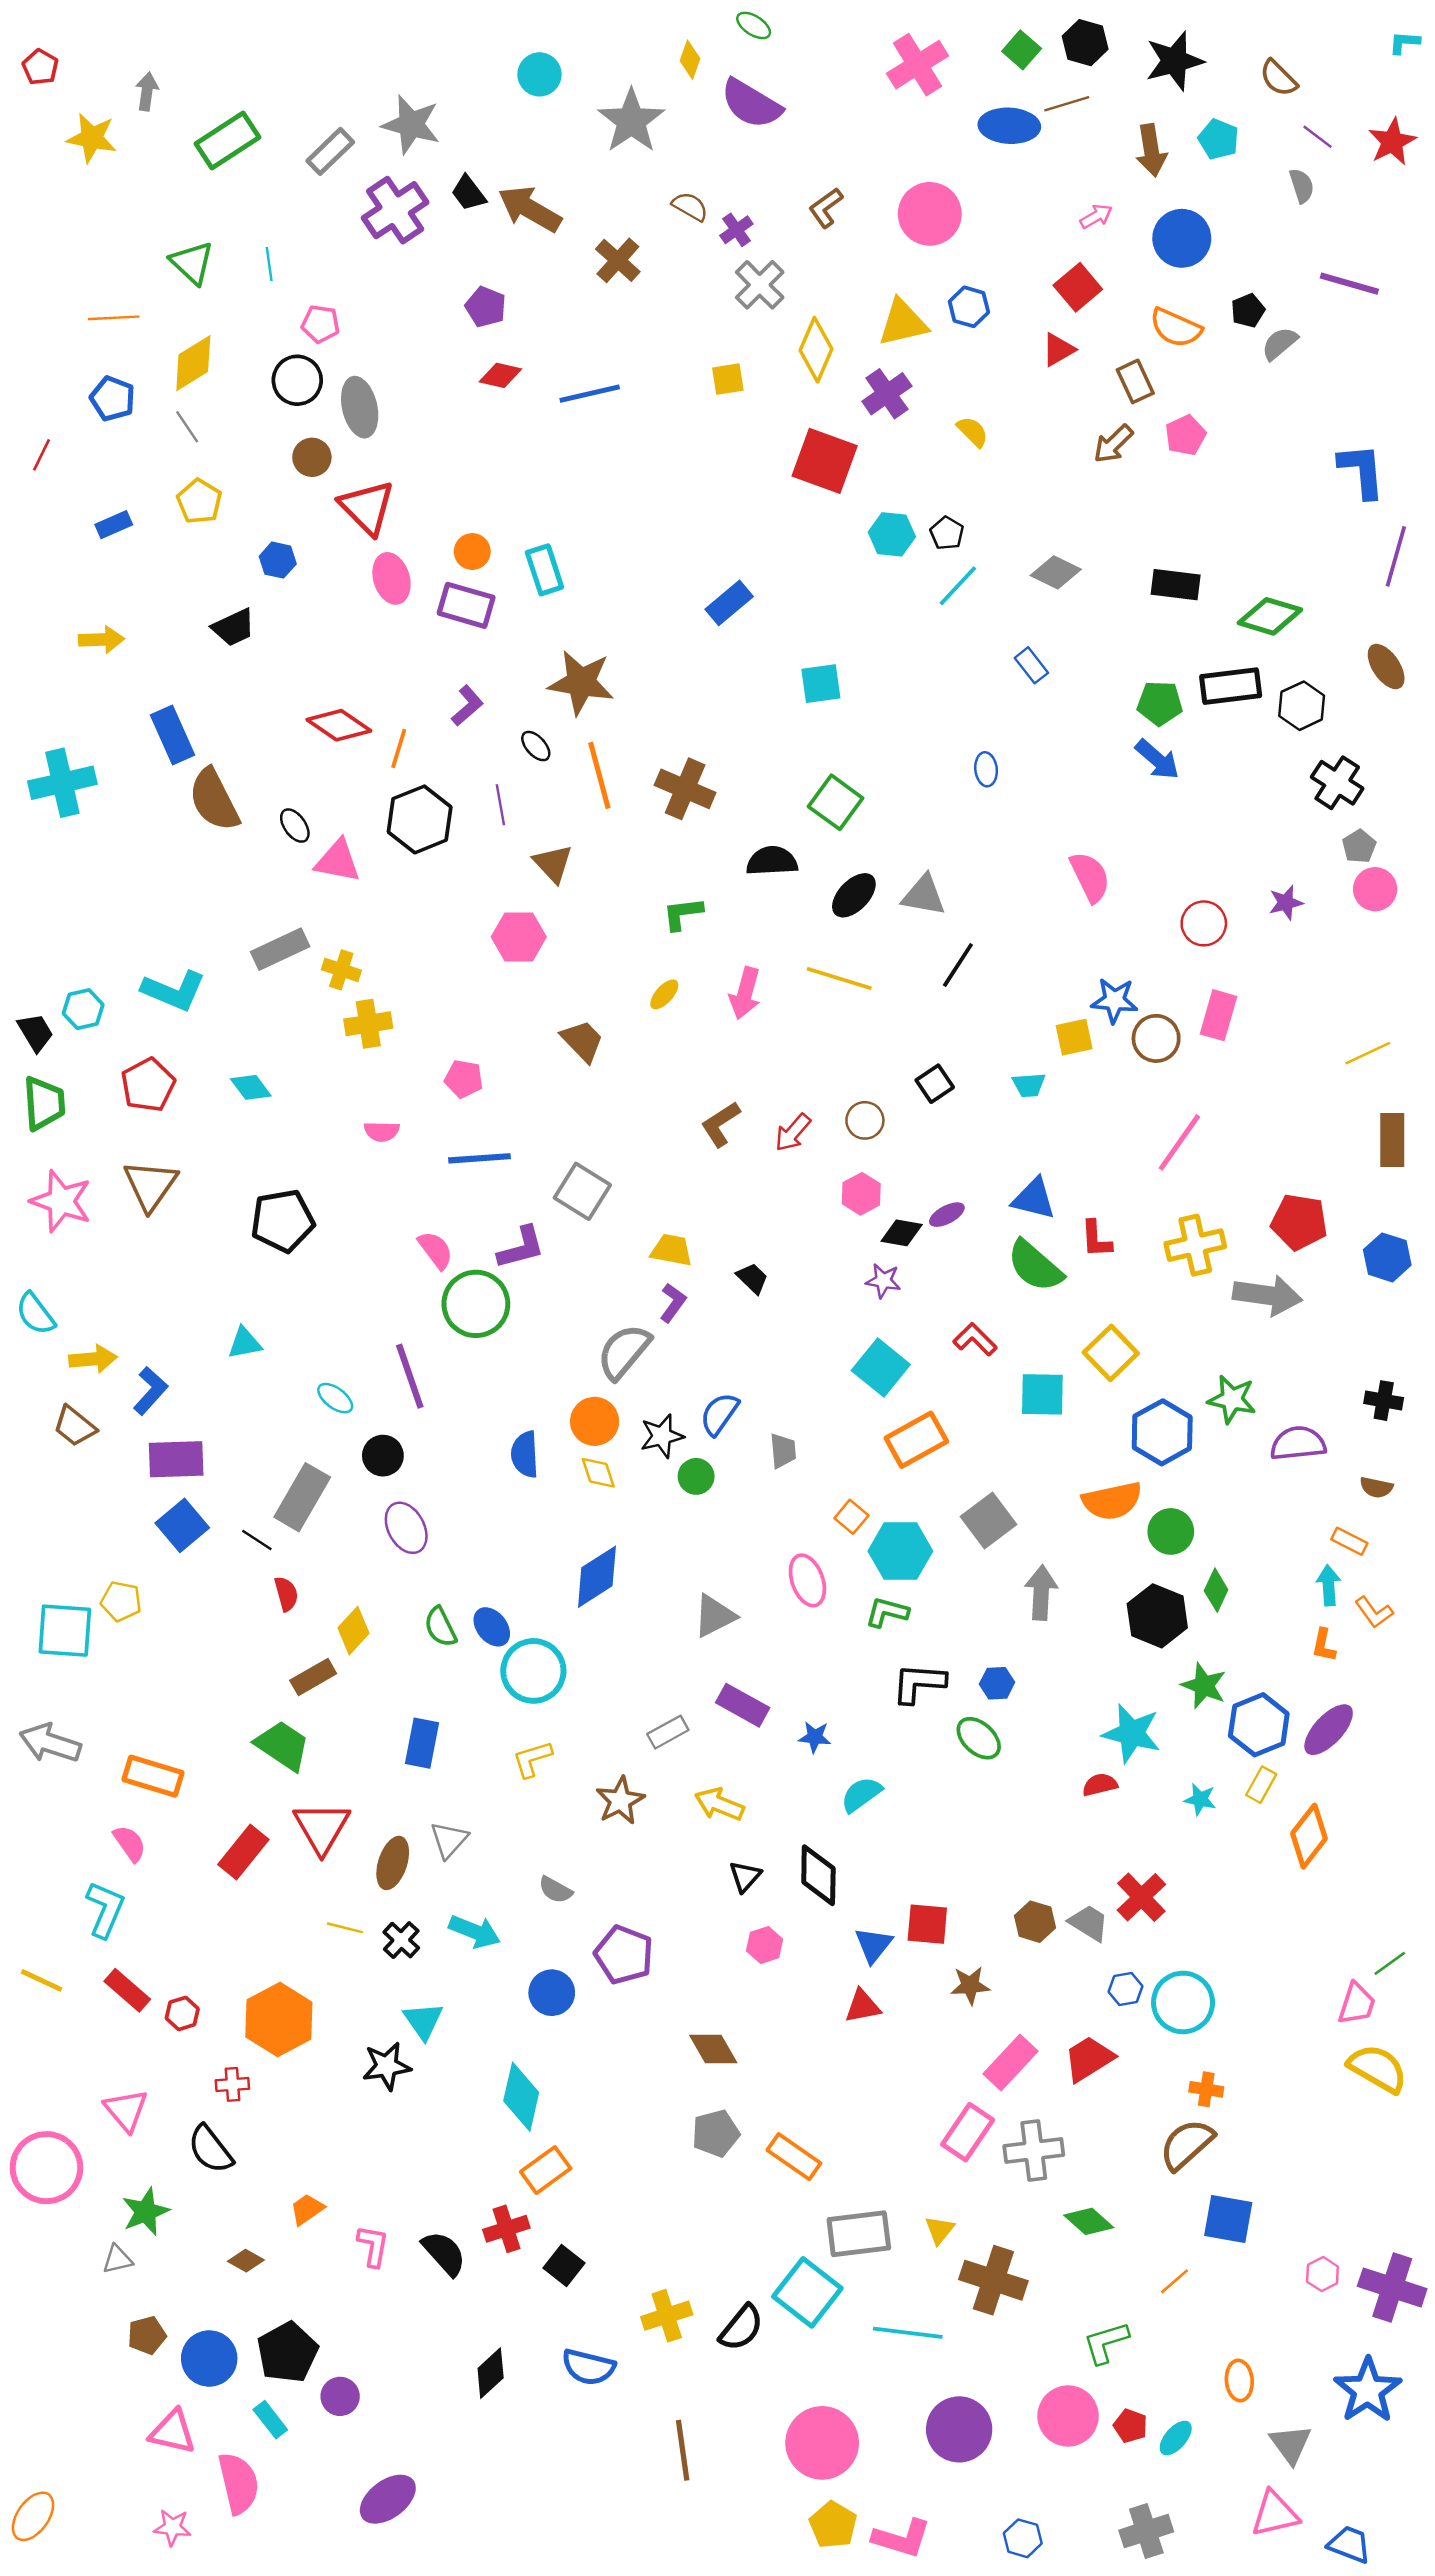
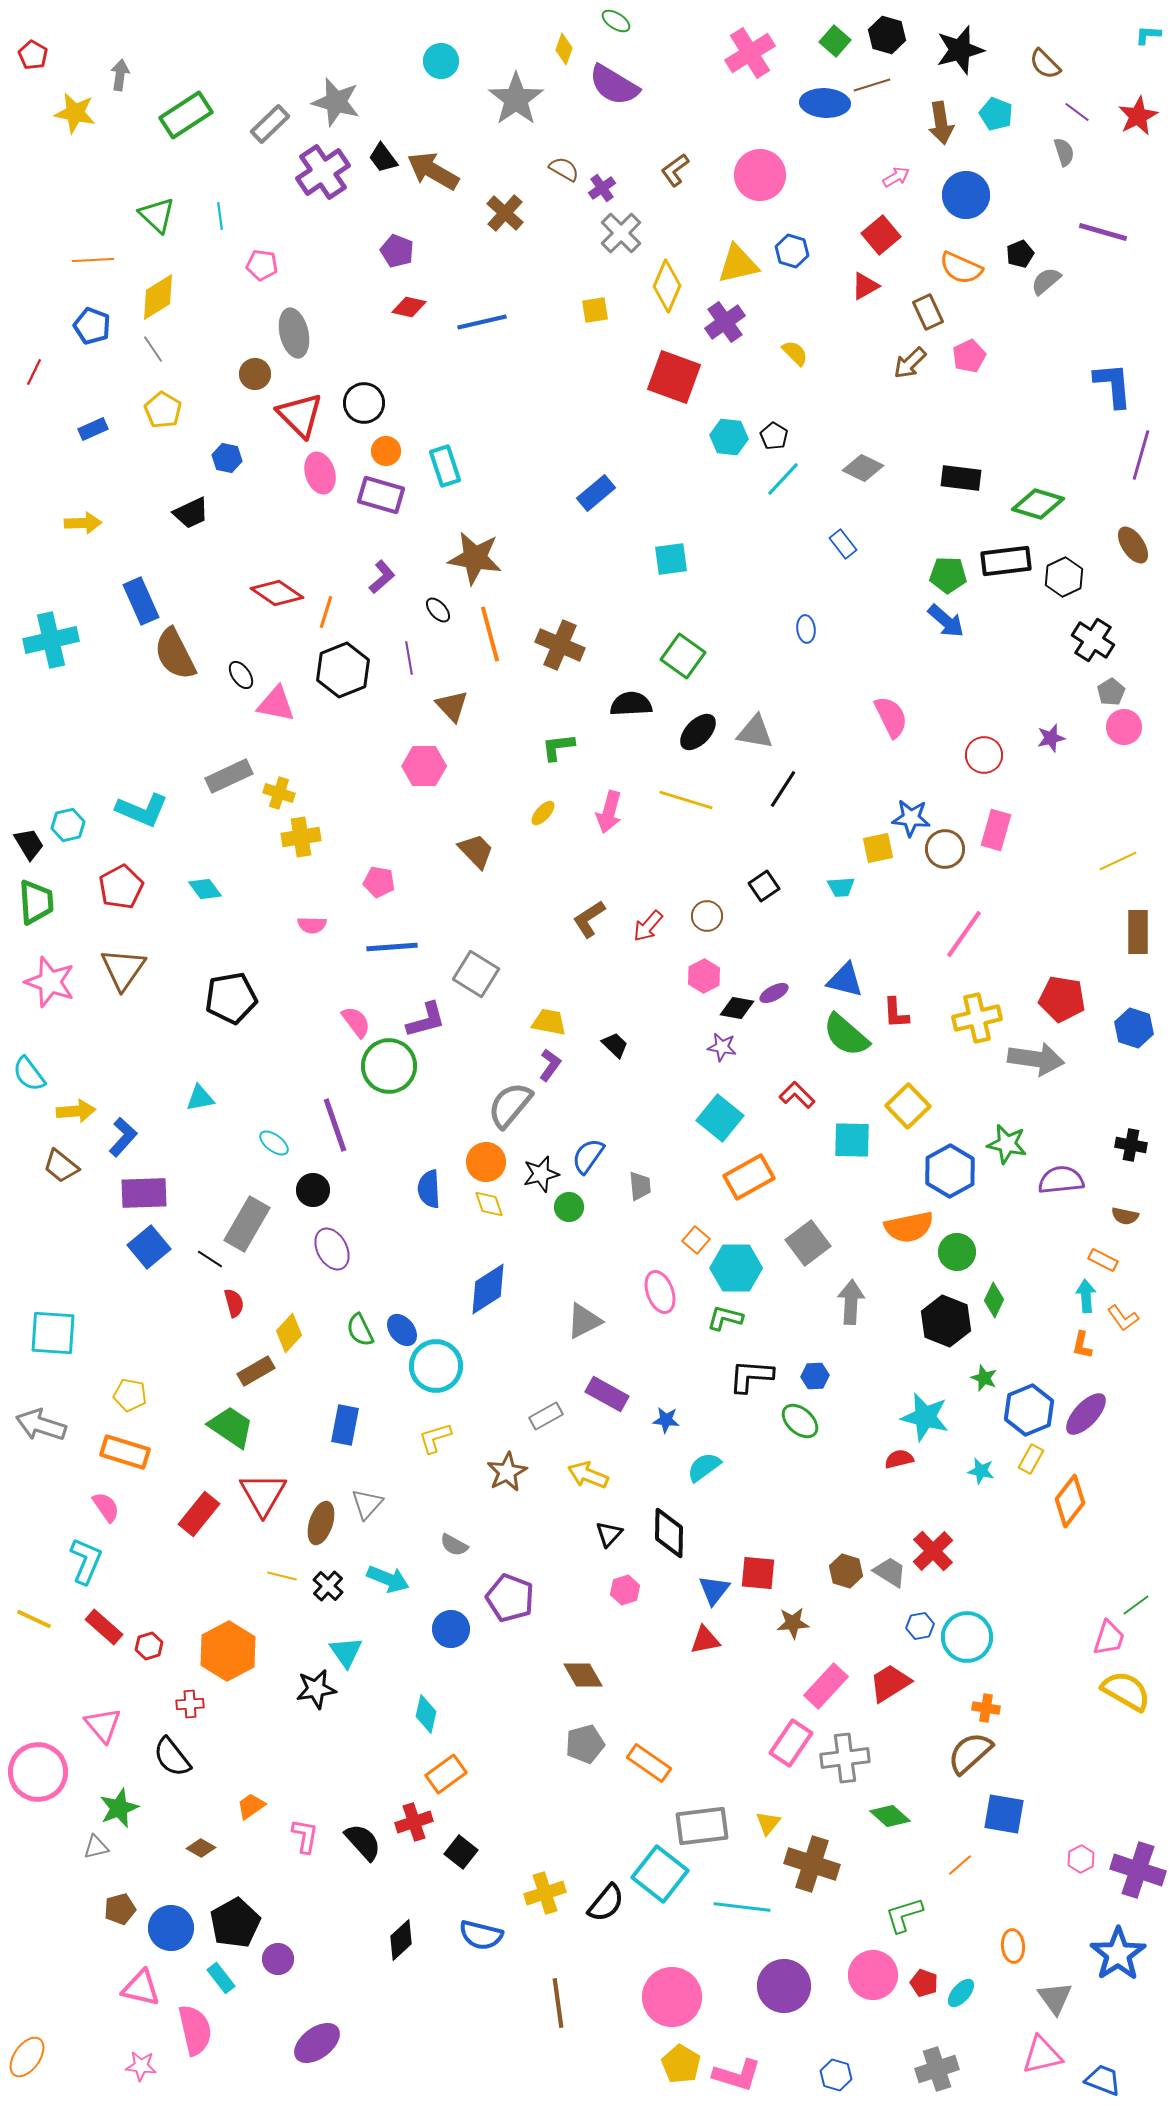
black circle: (297, 380) -> (364, 403), moved
yellow pentagon: (121, 1601) -> (130, 1395), moved
green star: (1204, 1686) -> (984, 1378), size x0.7
cyan diamond: (521, 2097) -> (426, 1714), size x0.7

